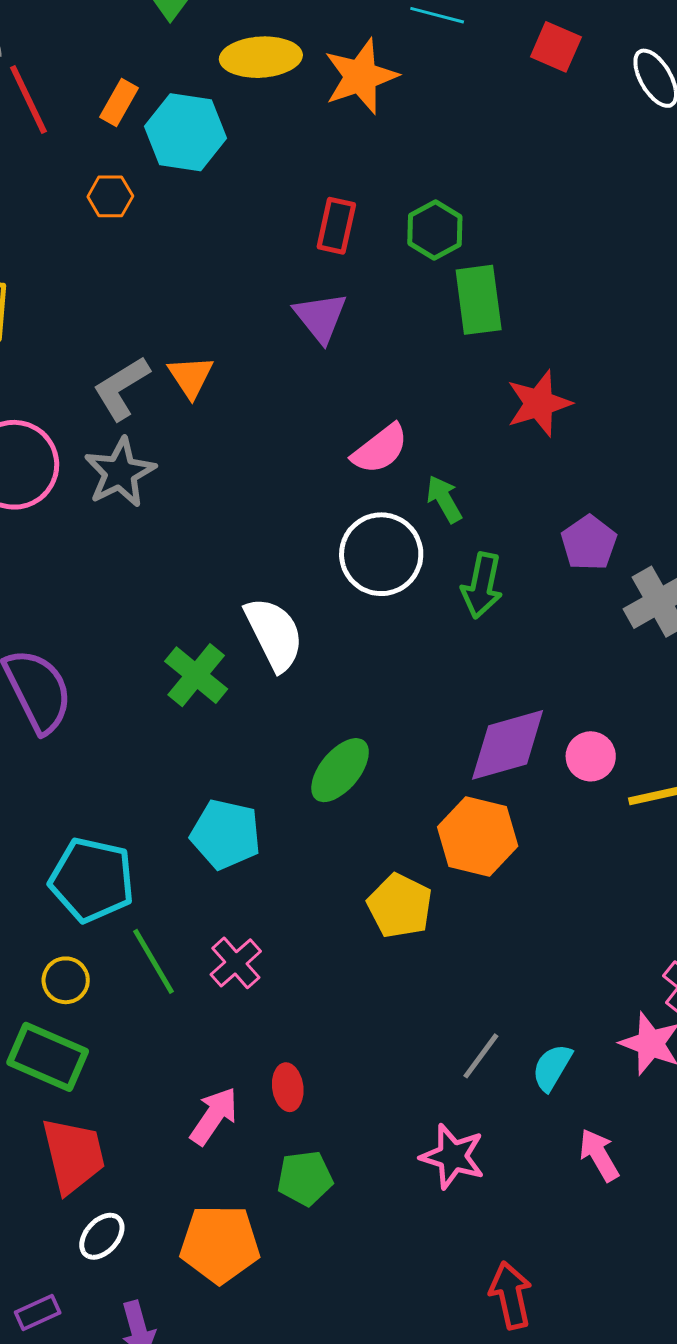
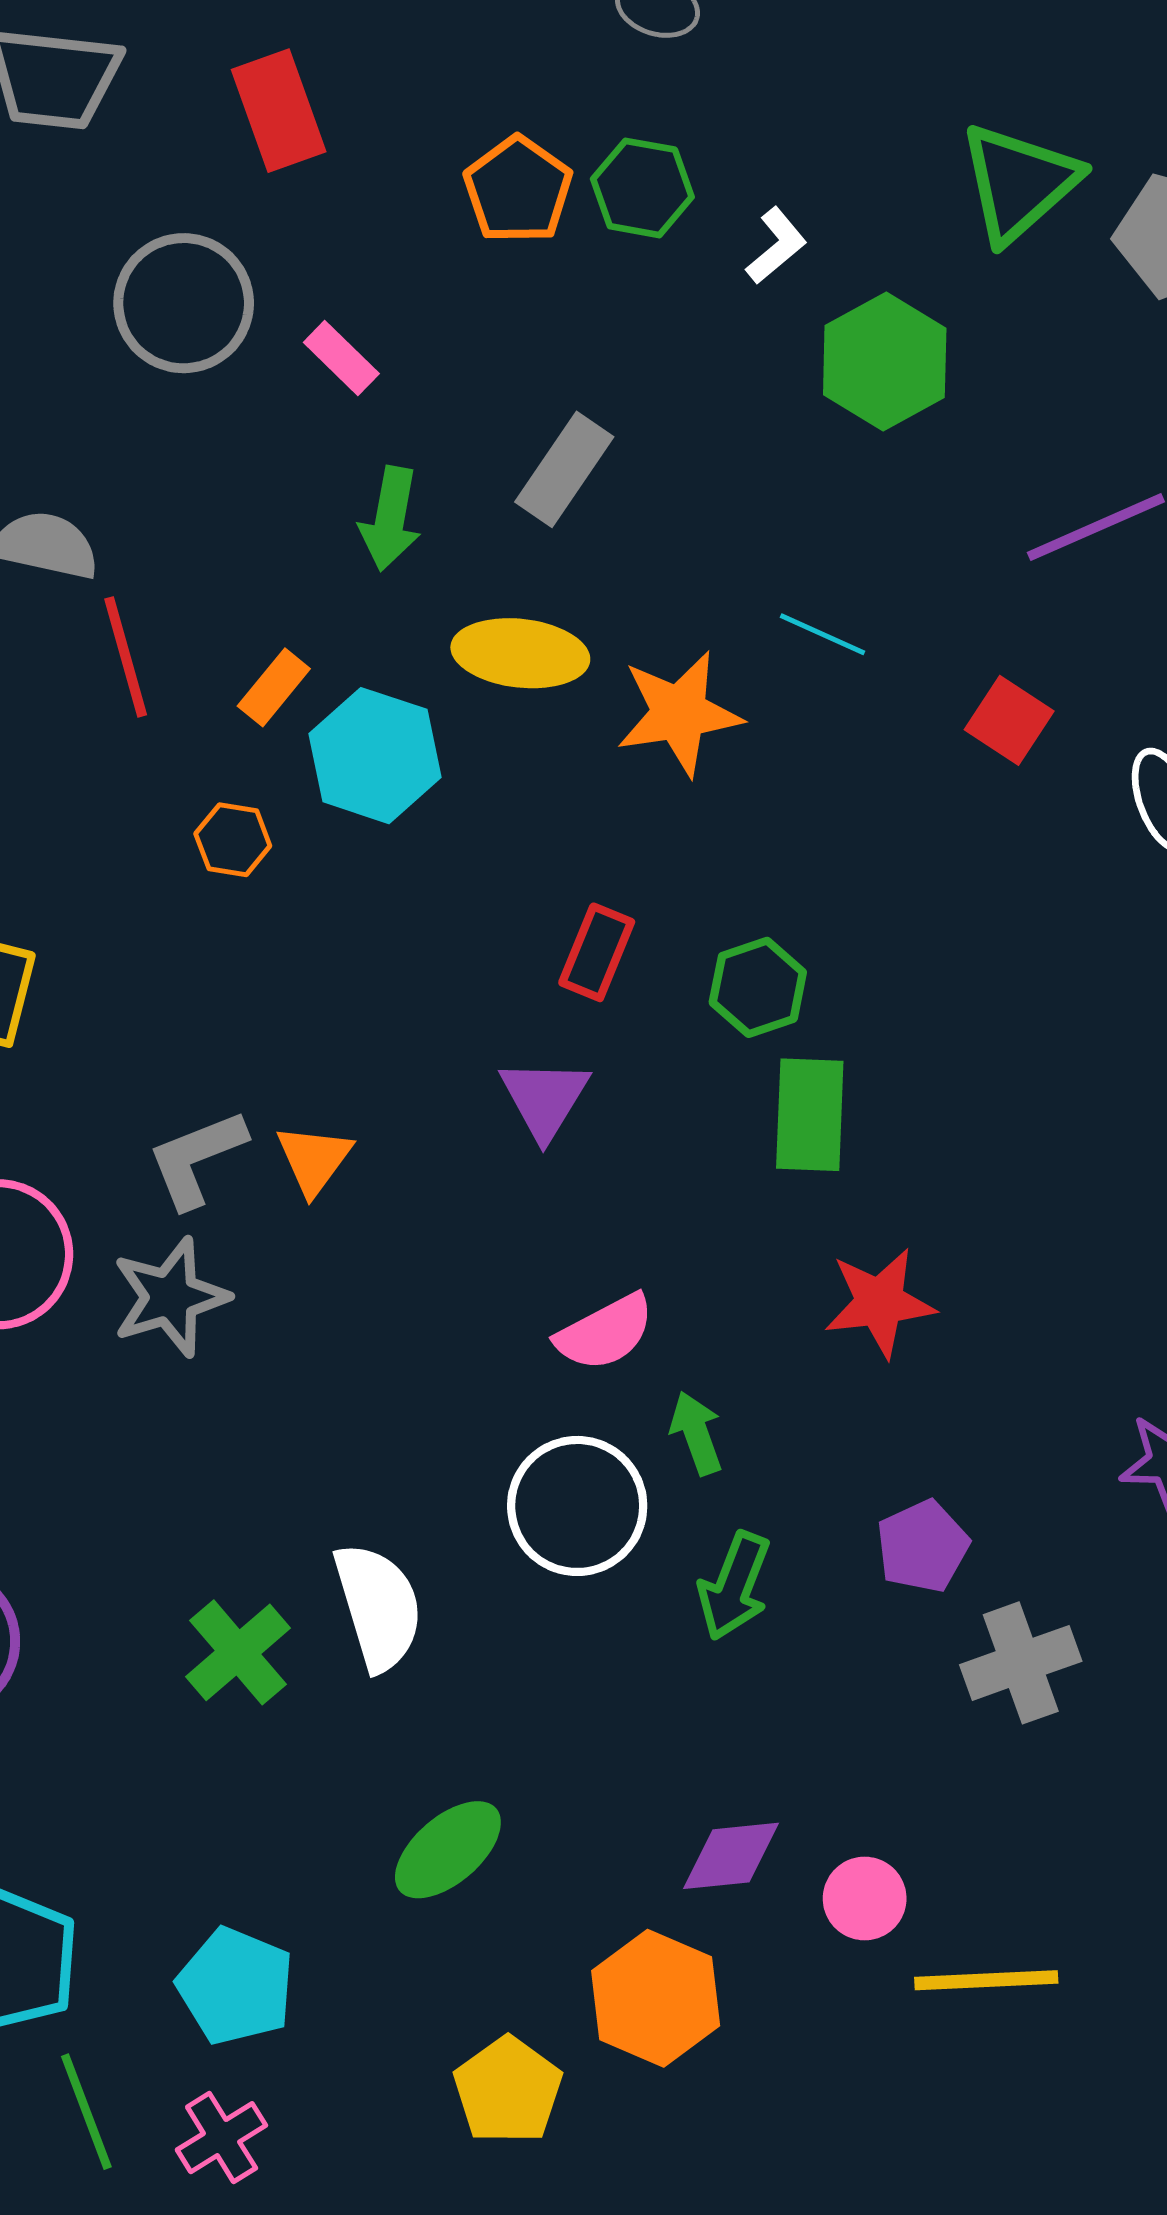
purple diamond: (508, 745) -> (731, 1856), size x0.7
cyan pentagon: (226, 834) -> (236, 1986), moved

